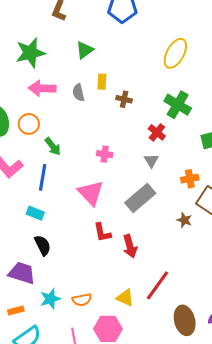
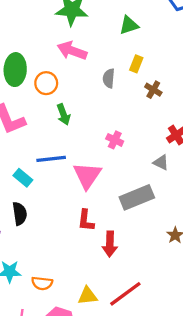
gray semicircle: (78, 93) -> (109, 78), moved
gray triangle: (151, 161) -> (161, 162), turned -49
blue line: (43, 177) -> (51, 159), moved, turned 56
yellow triangle: (125, 298) -> (88, 296), turned -48

